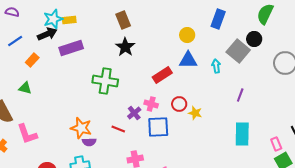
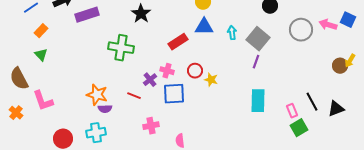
gray square: (238, 51) -> (258, 39), moved
orange rectangle: (32, 60) -> (41, 31), moved
green triangle: (25, 88) -> (41, 55), turned 32

